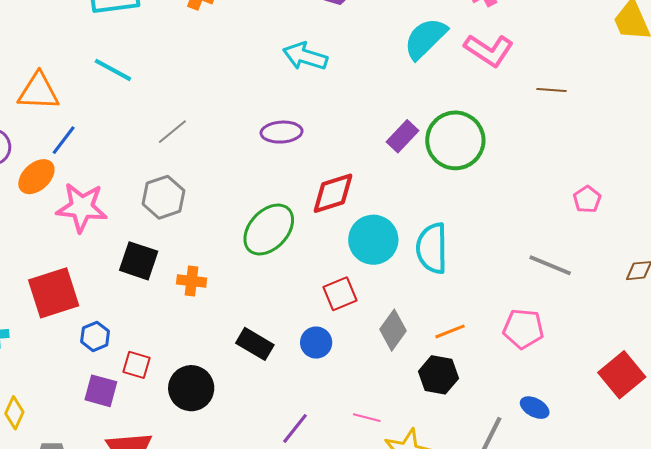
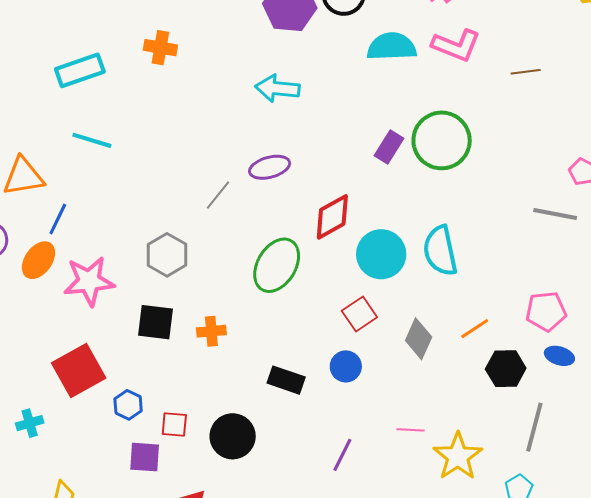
cyan semicircle: (425, 38) -> (392, 47), turned 54
gray line: (172, 132) -> (218, 195), moved
gray line: (550, 265) -> (555, 214), moved
black hexagon: (438, 375) -> (506, 369), moved
blue ellipse: (535, 408) -> (559, 356), moved

